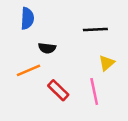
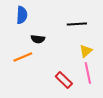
red rectangle: (58, 90) -> (64, 80), moved
pink line: (94, 91) -> (88, 73), moved

